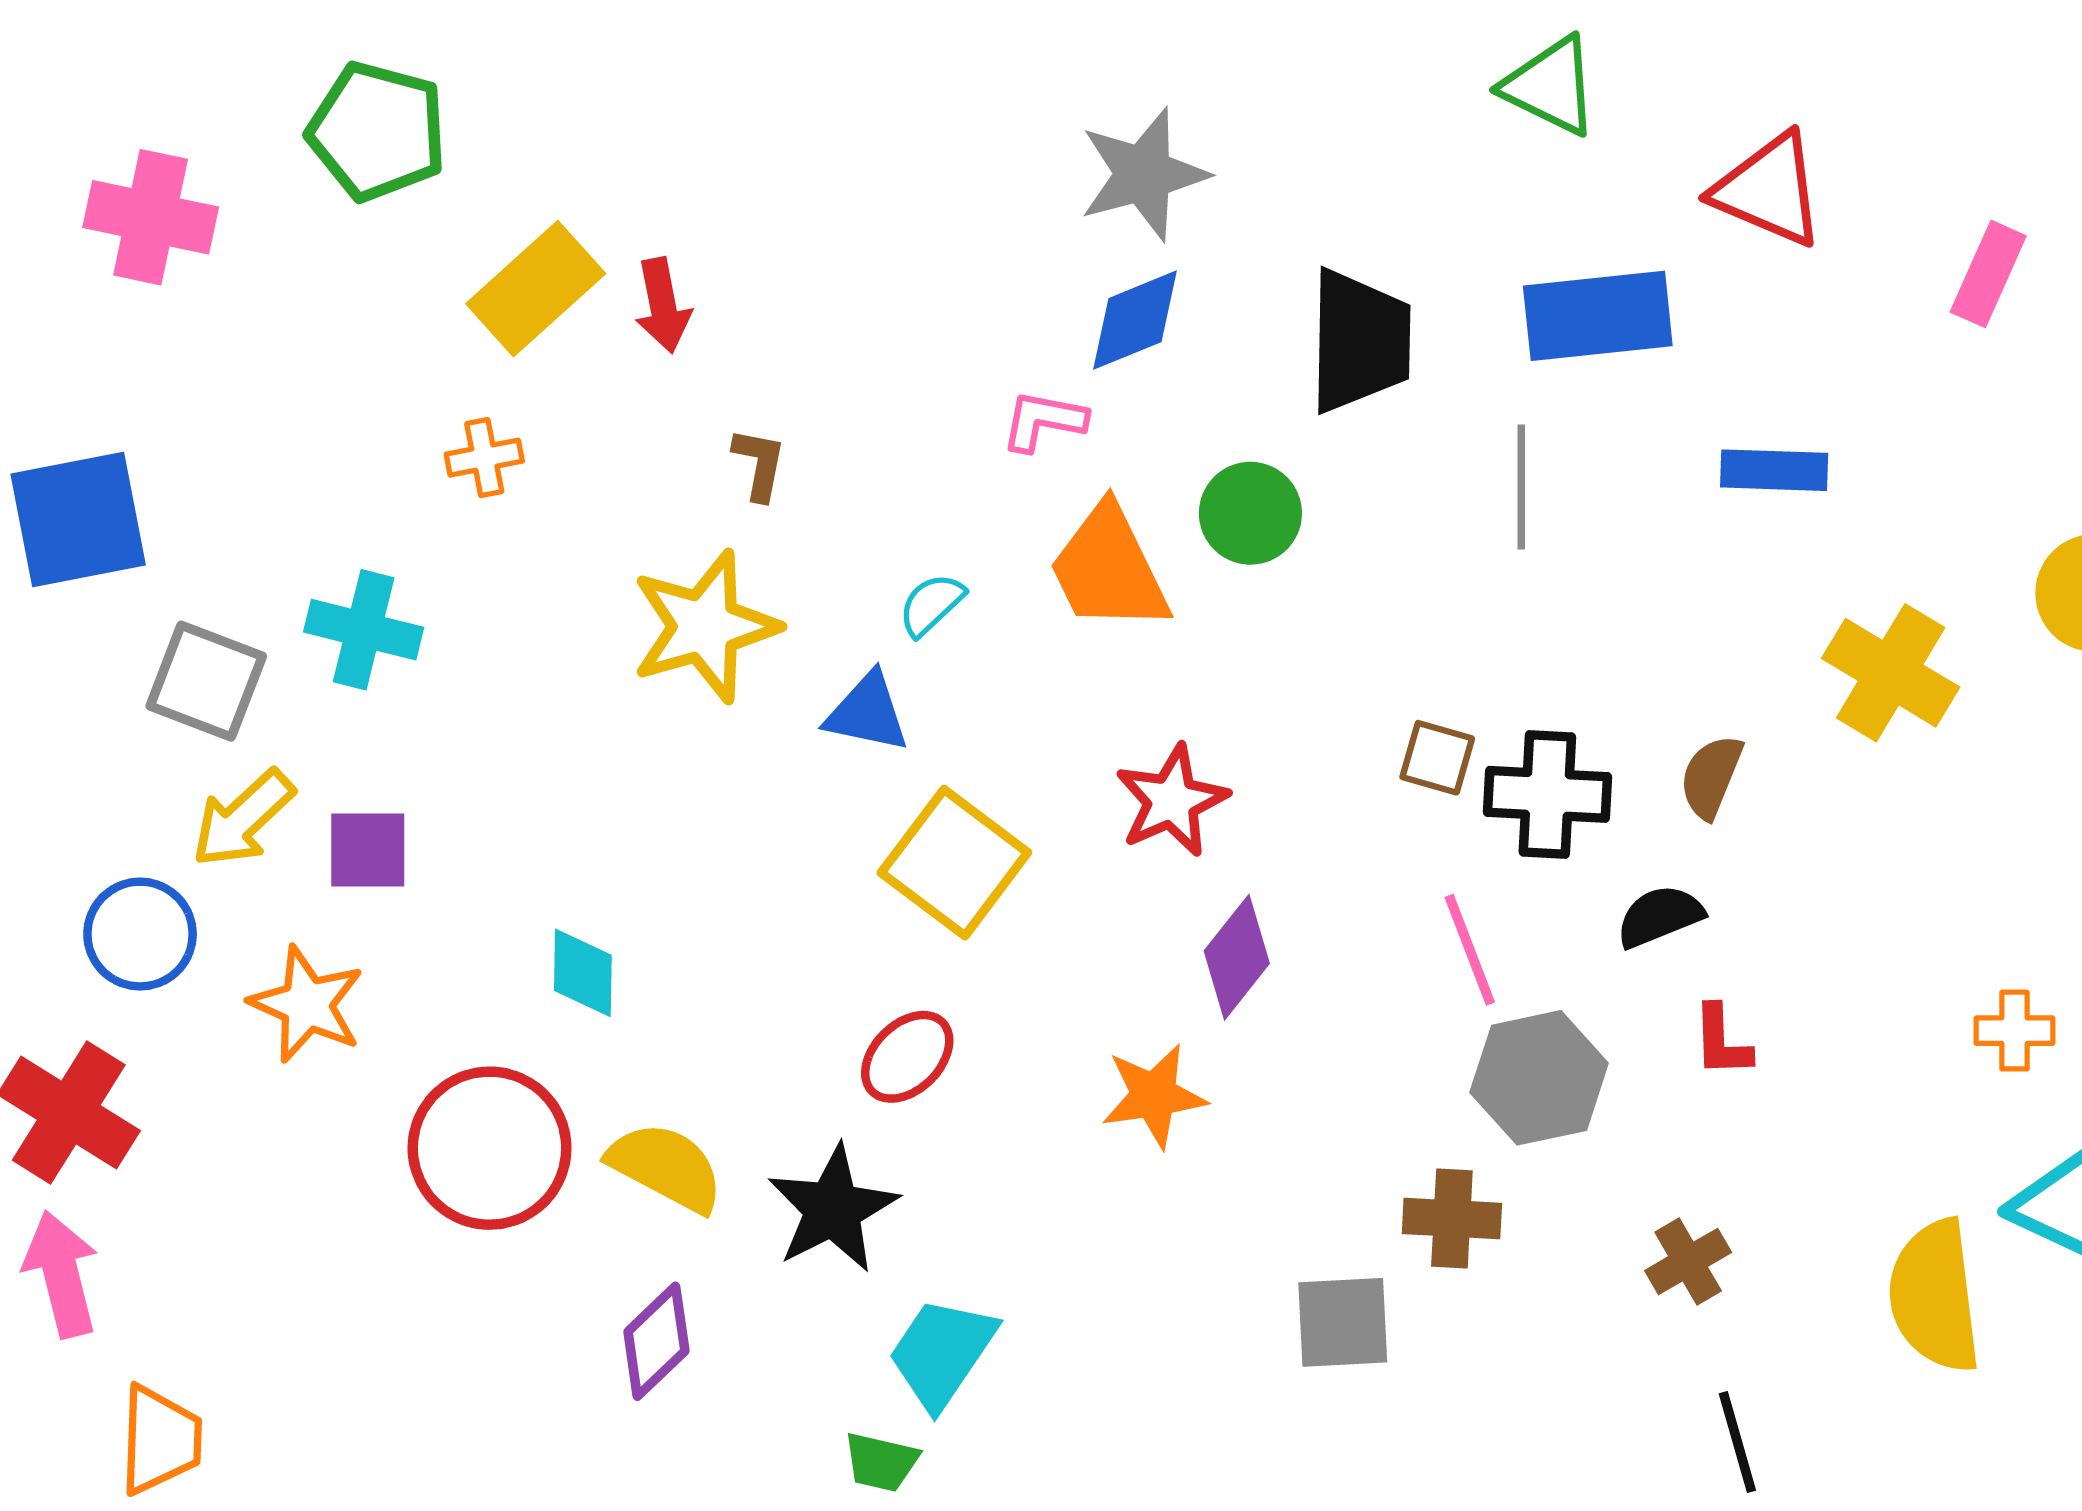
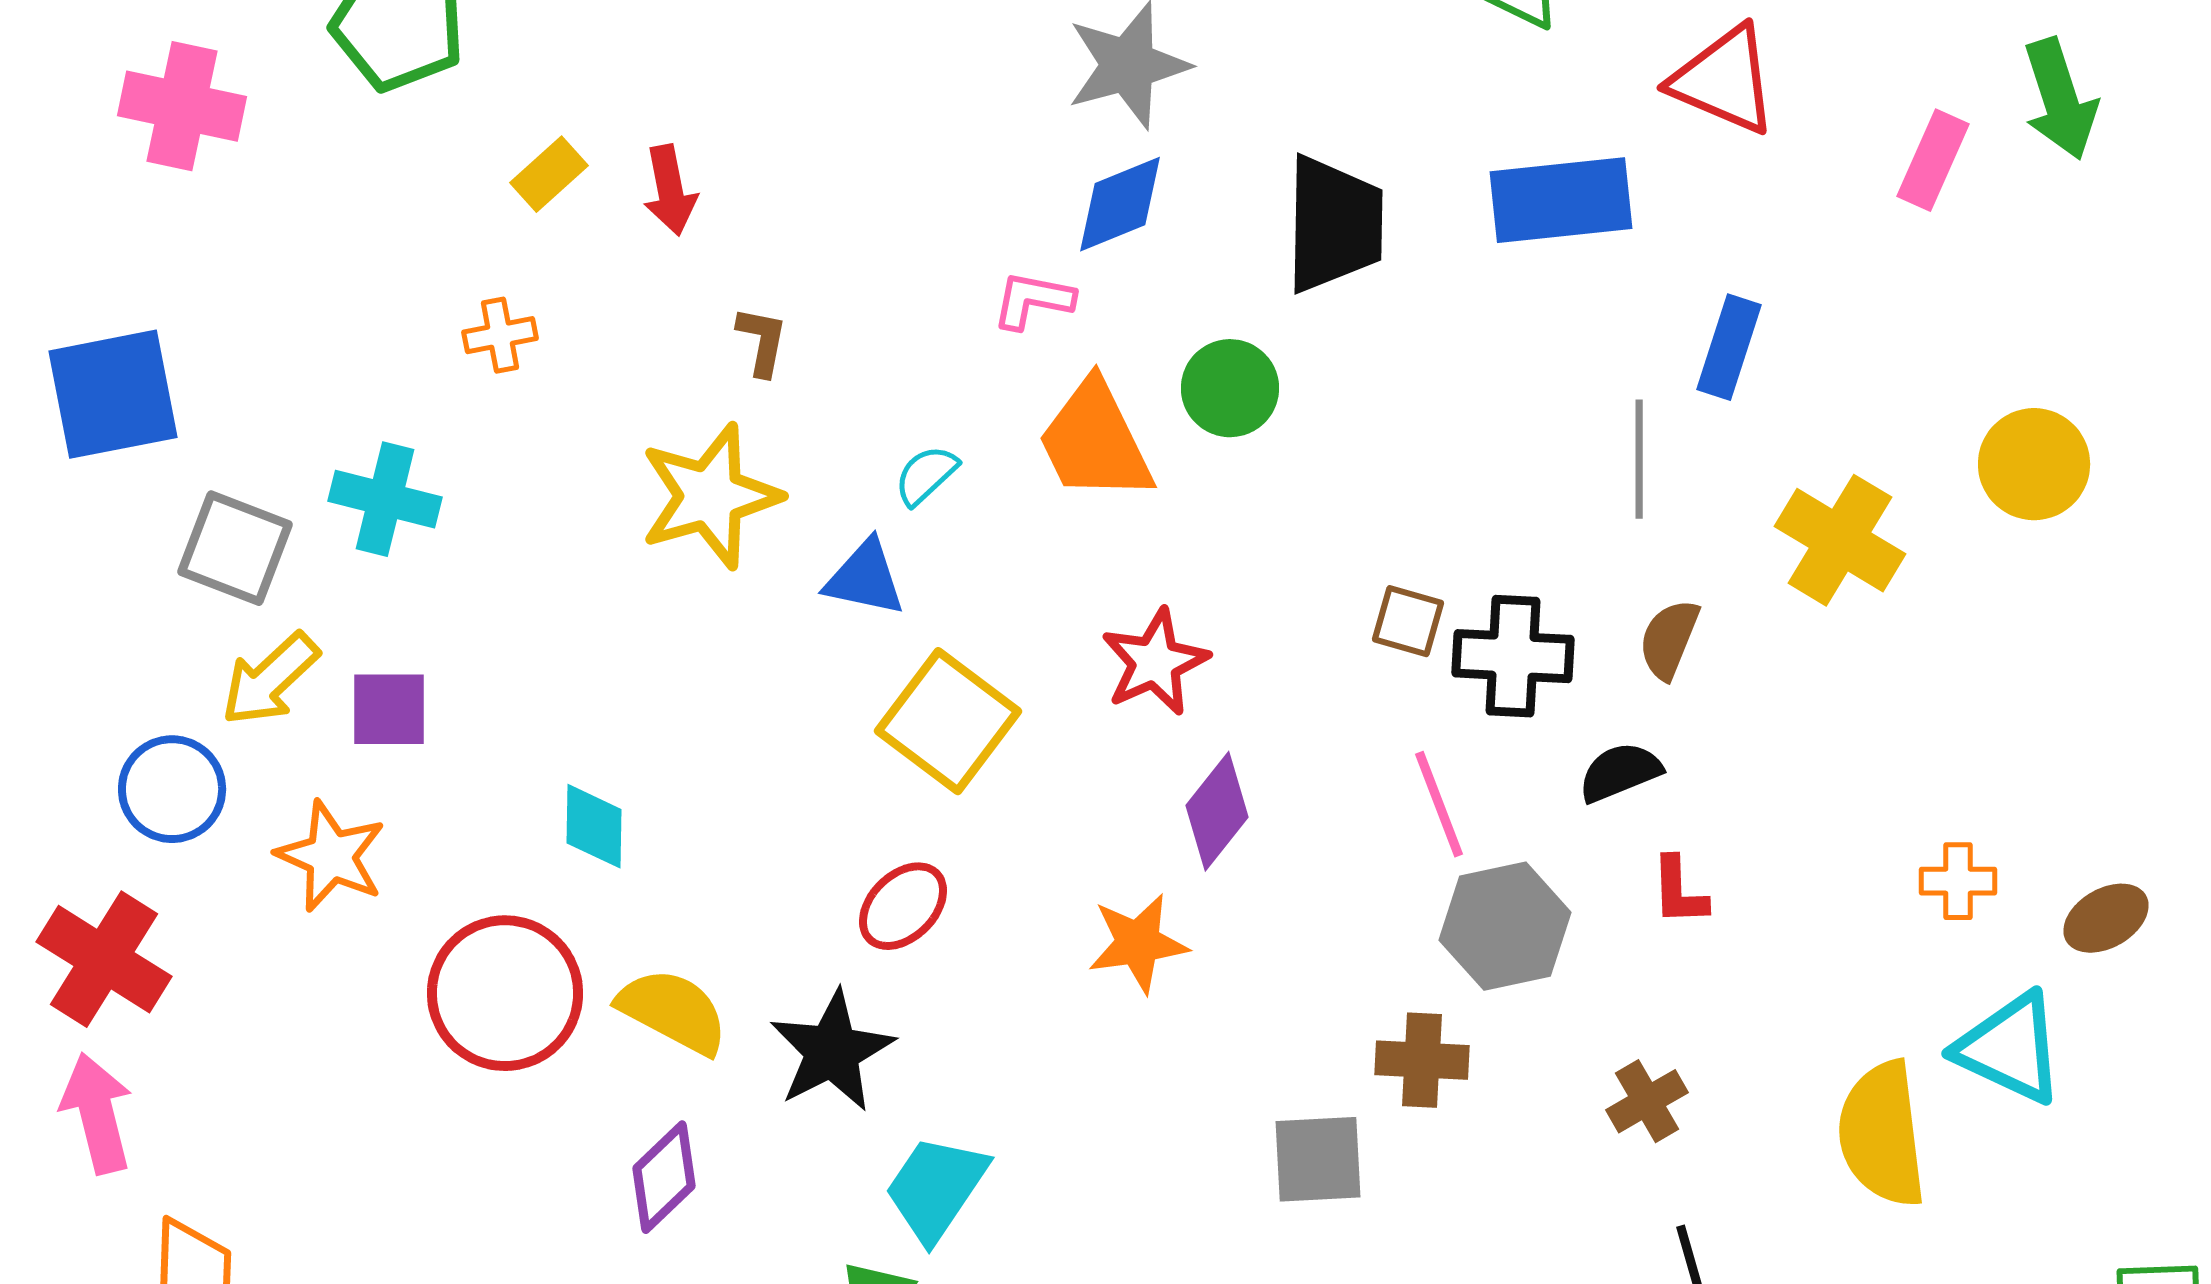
yellow rectangle: (536, 289) -> (549, 174), size x0.6
blue rectangle: (1774, 470) -> (1729, 347), turned -74
gray line: (1521, 487) -> (1639, 459), moved

